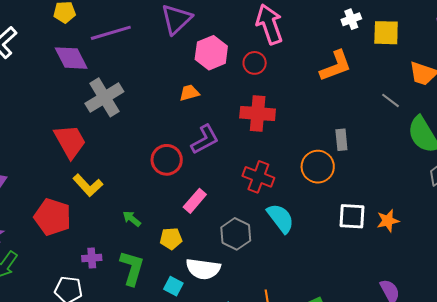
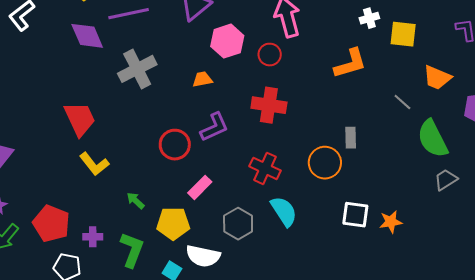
gray cross: (104, 97) -> (137, 69), moved
red pentagon: (53, 217) -> (51, 223), moved
yellow pentagon: (171, 239) -> (173, 223), size x1.5

